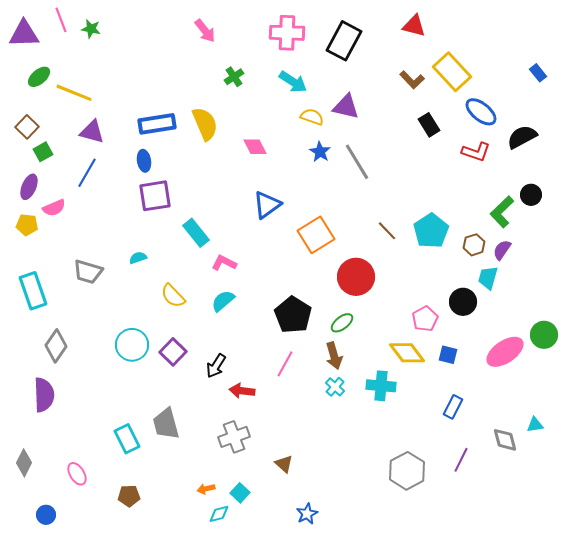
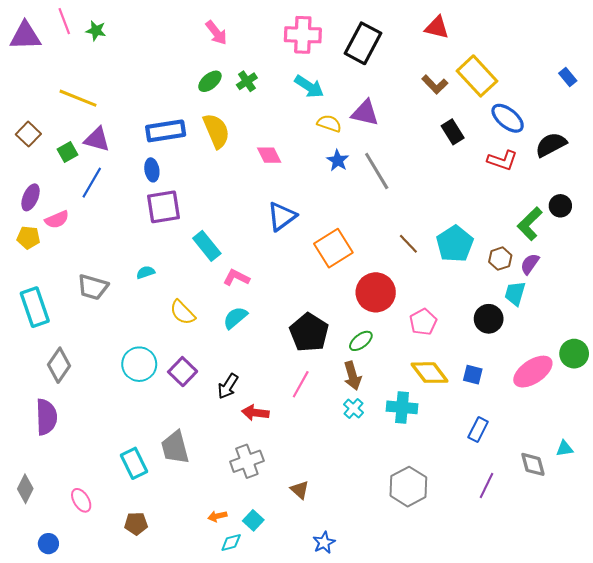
green ellipse: (39, 77) -> (210, 81), moved
green square: (43, 152) -> (67, 152), moved
pink pentagon: (425, 319) -> (423, 322), moved
gray hexagon: (407, 471) -> (408, 487), moved

